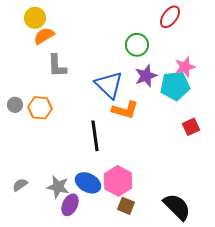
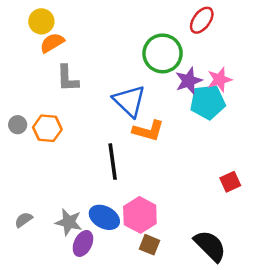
green circle: (137, 45) -> (163, 53), size x1.4
purple star: (146, 76) -> (189, 81), moved
red square: (191, 127) -> (230, 182), moved

